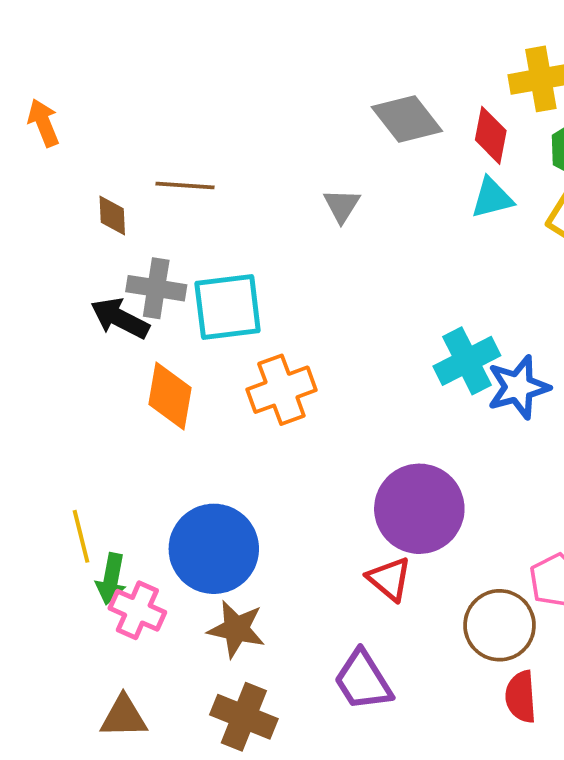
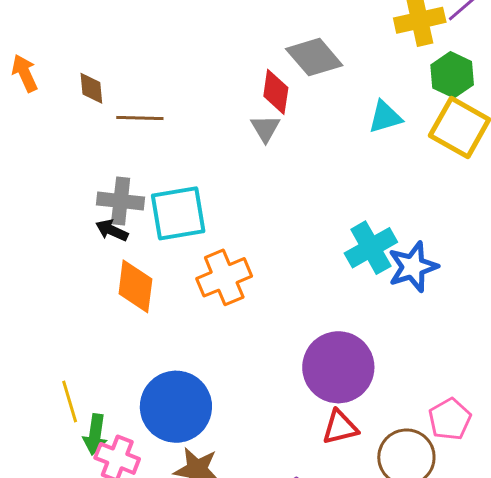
red diamond: (491, 135) -> (276, 92), moved
brown diamond: (112, 216) -> (91, 88), moved
black arrow: (120, 318) -> (112, 230), moved, size x0.7
red triangle: (389, 579) -> (340, 427), moved, turned -51

